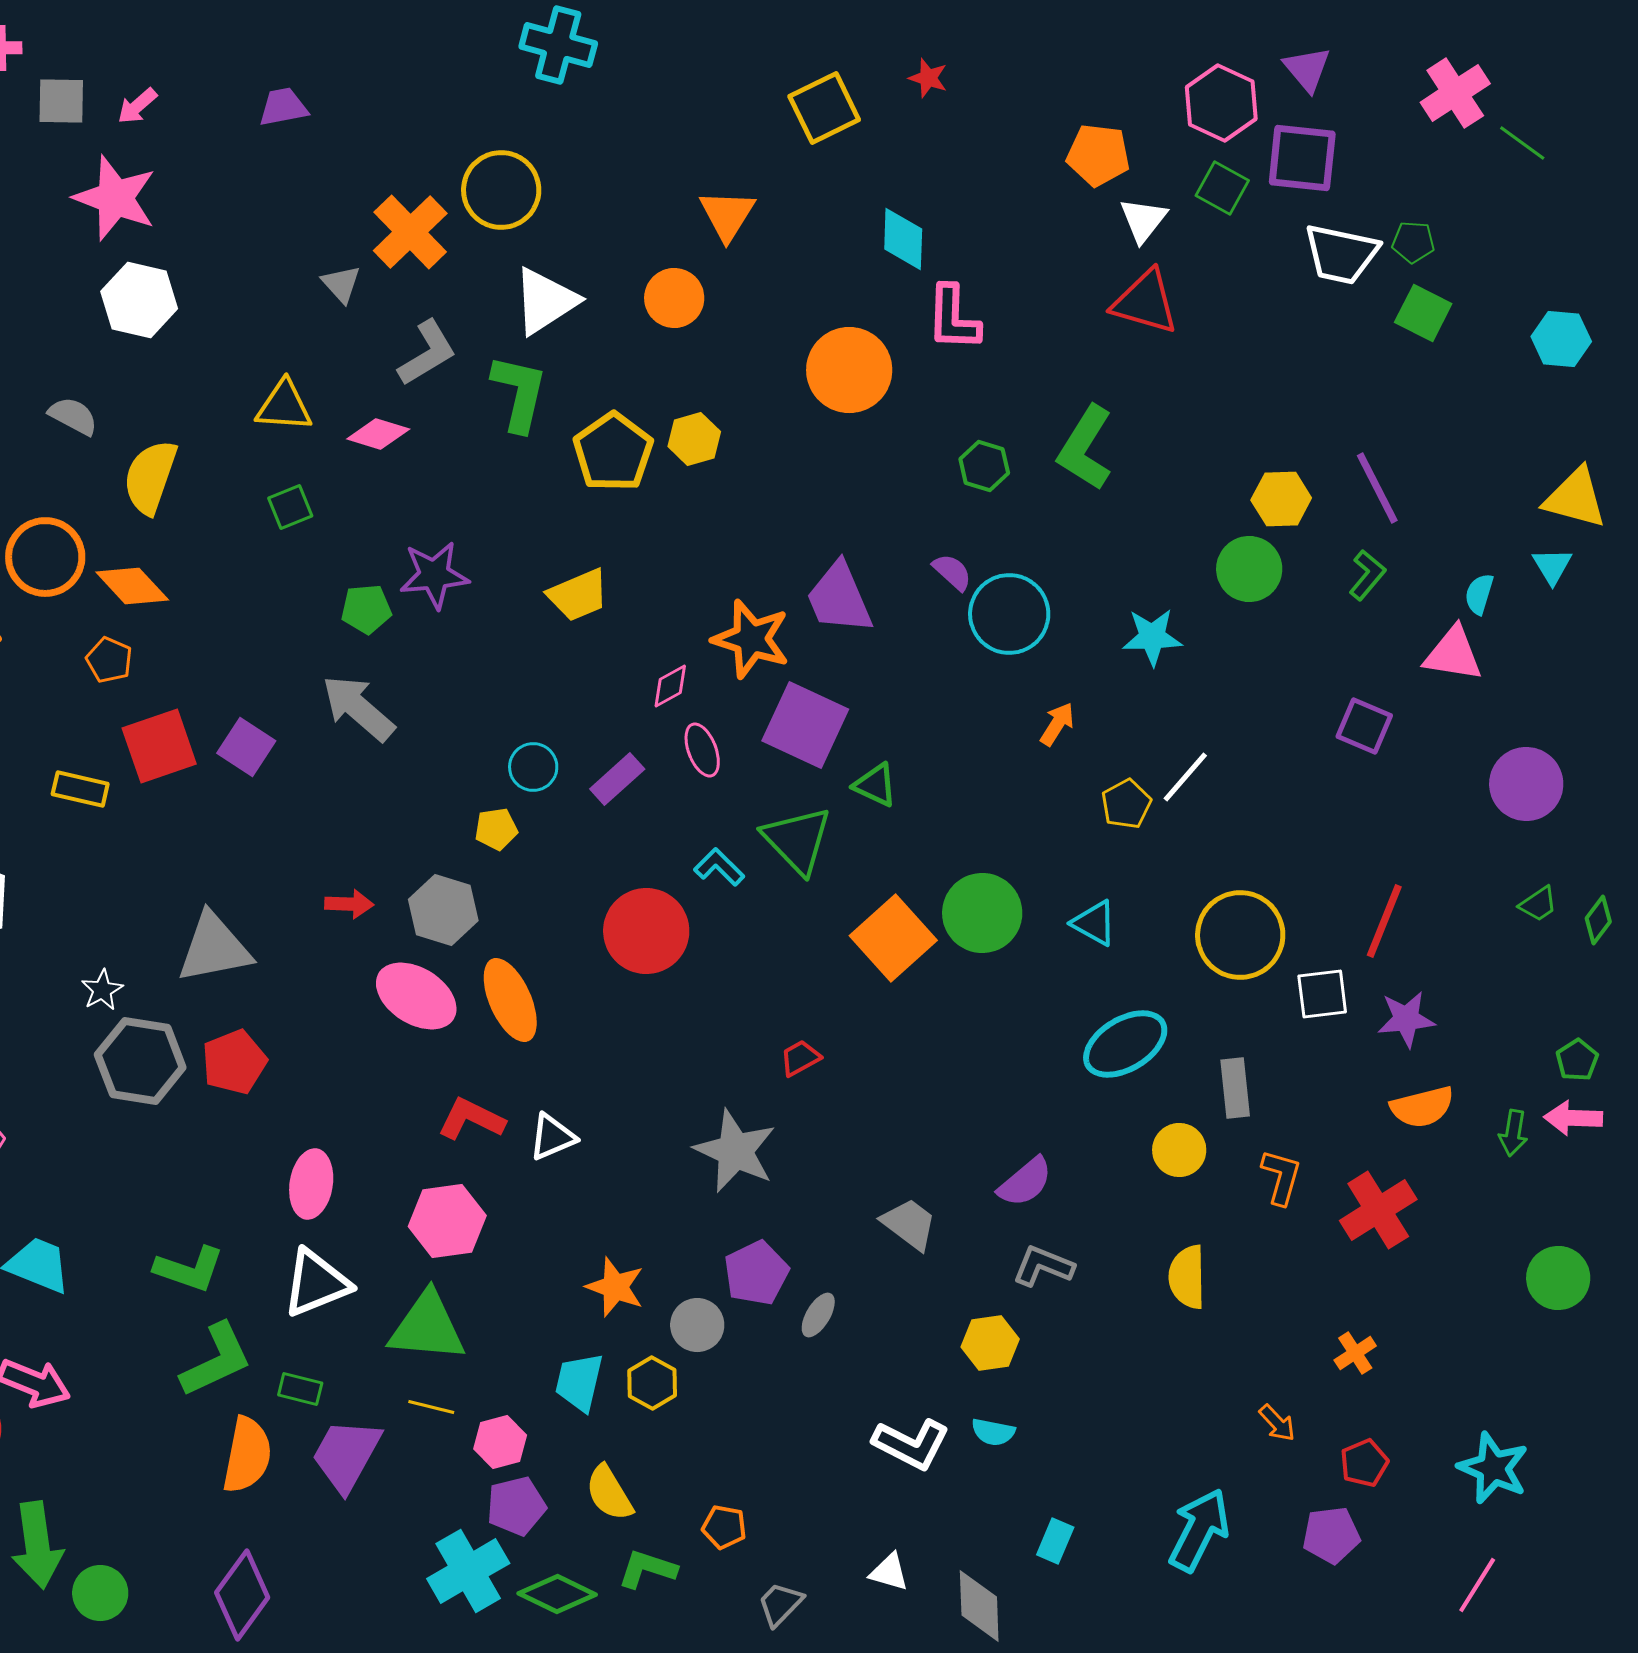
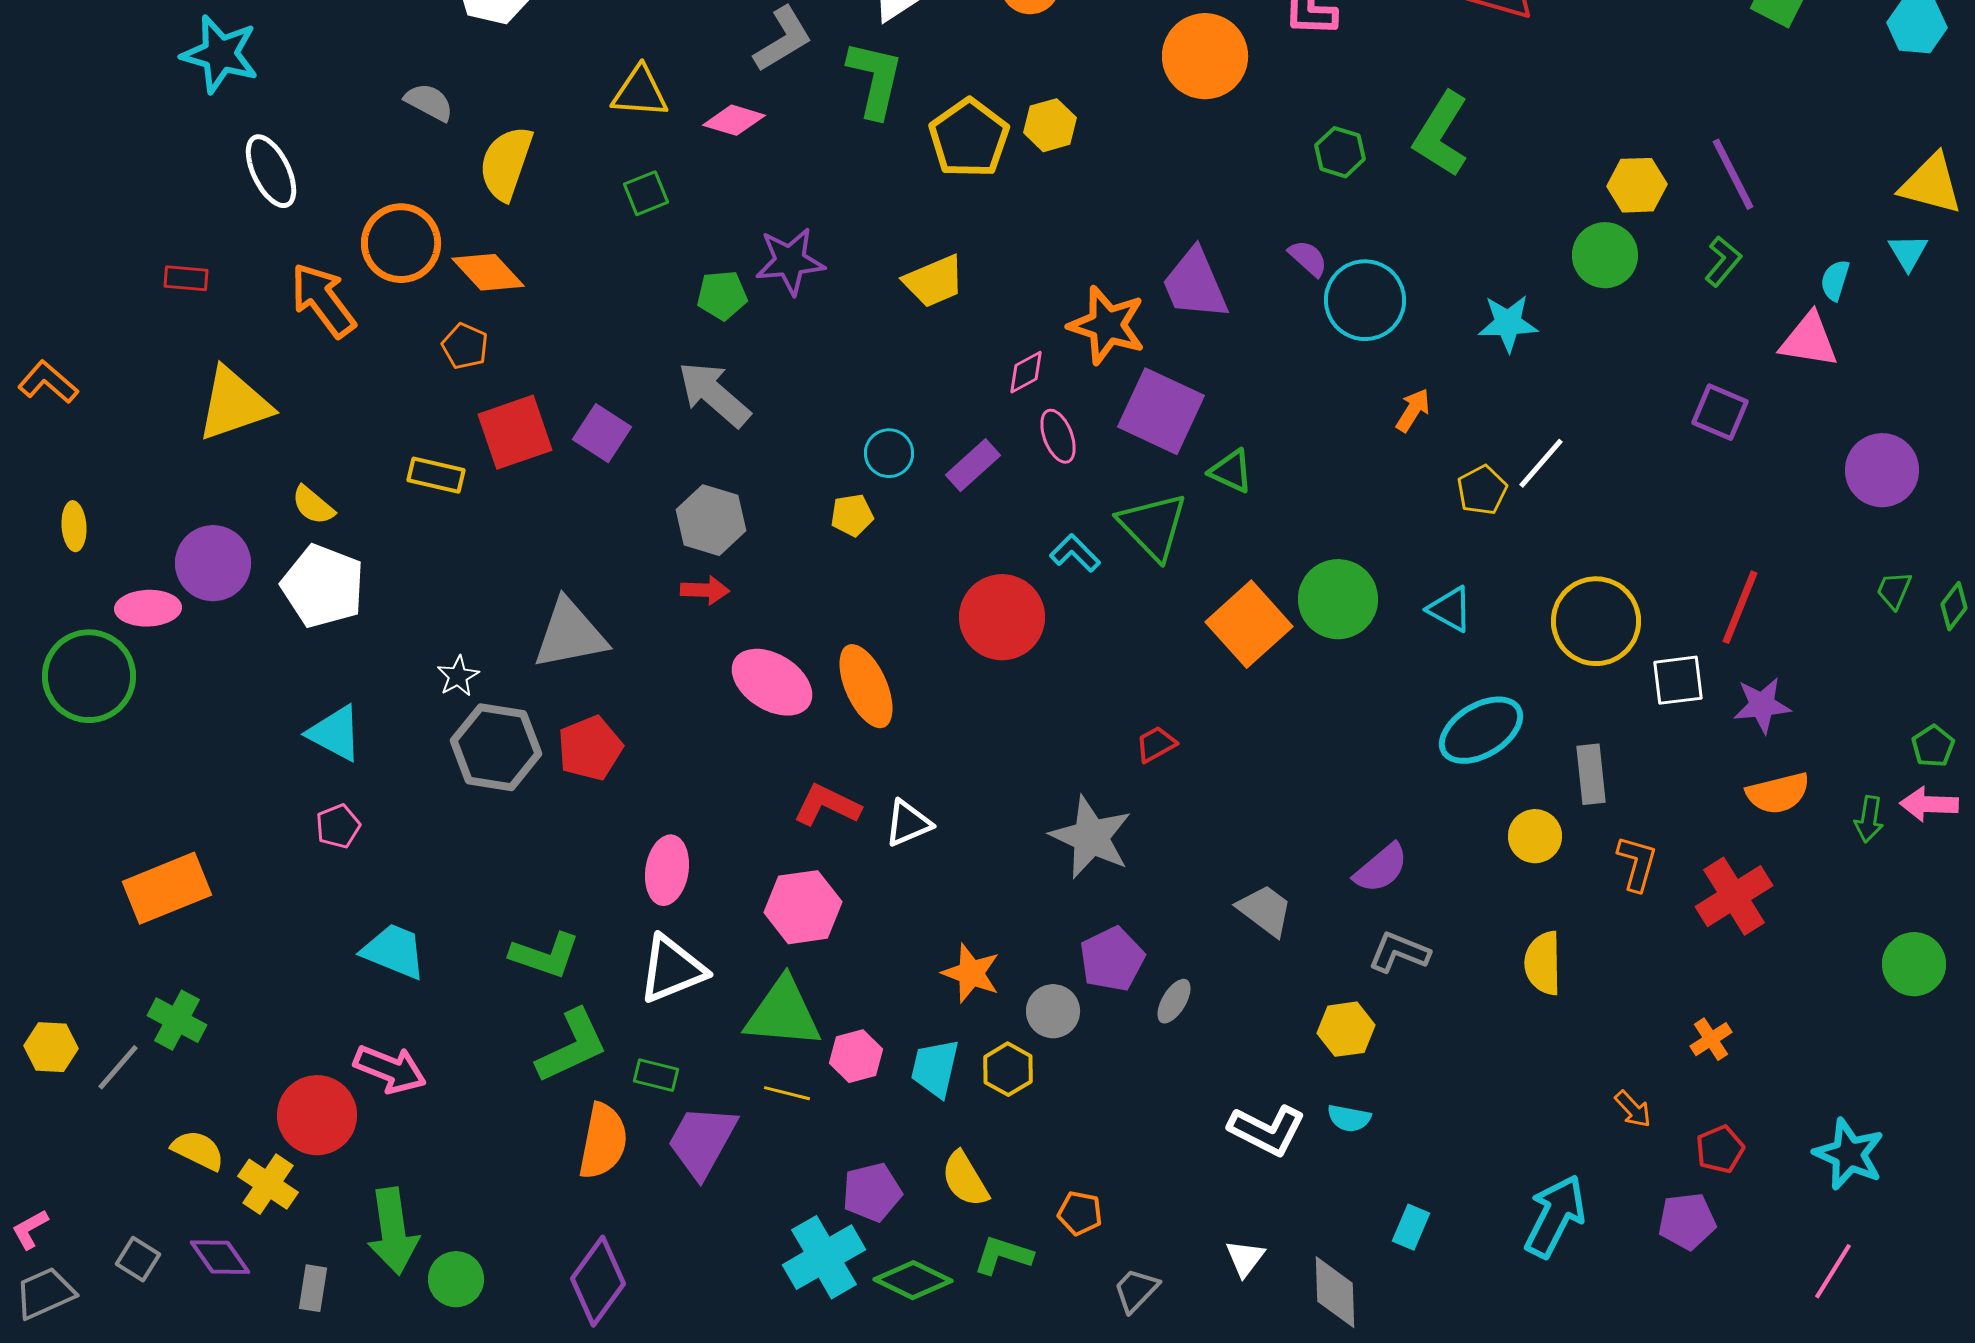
green trapezoid: (1538, 904) -> (1894, 590), turned 147
gray hexagon: (443, 910) -> (711, 520), moved
pink hexagon: (500, 1442) -> (856, 1056), moved
white triangle: (889, 1572) -> (1245, 1258), turned 51

